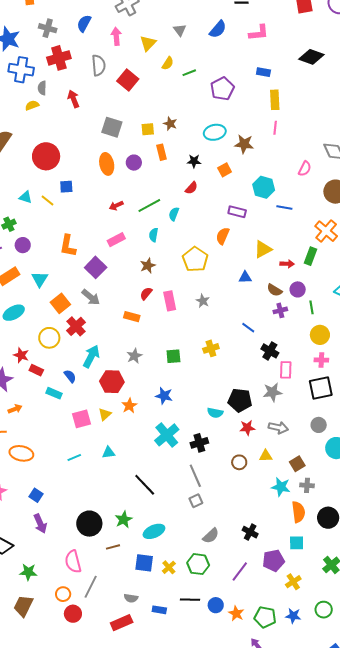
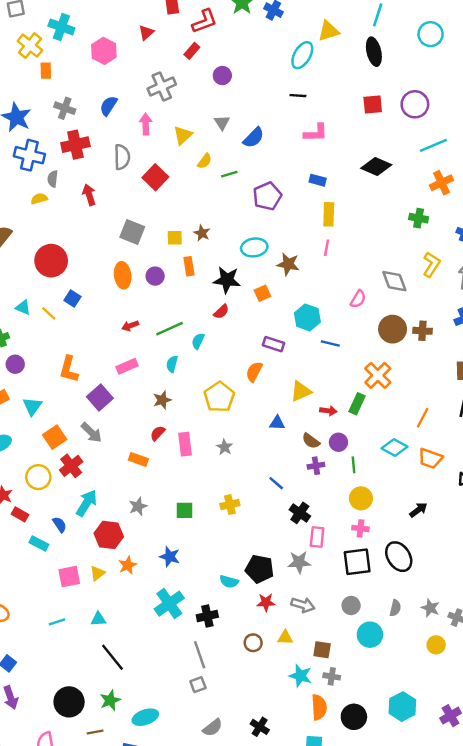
blue semicircle: (218, 29) -> (254, 138), moved
black star: (194, 161) -> (227, 280), size x1.6
blue square: (66, 187) -> (72, 299), turned 32
brown square: (297, 464) -> (322, 650), turned 35
black line: (145, 485) -> (113, 657), moved

